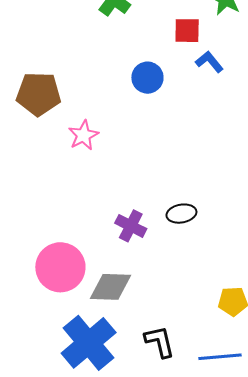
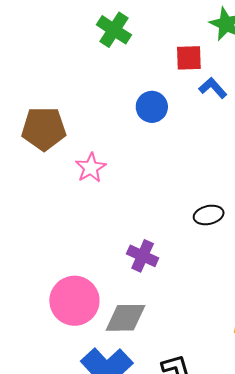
black ellipse: (181, 214) -> (209, 215), moved

